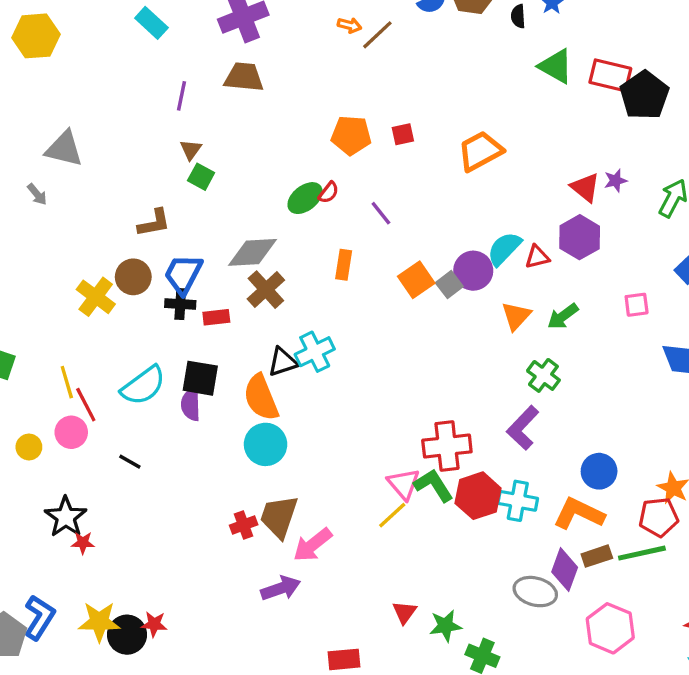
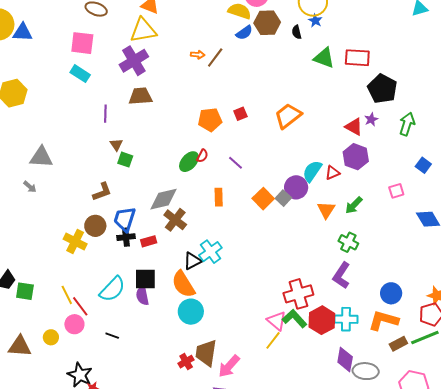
black pentagon: (644, 95) -> (382, 89), moved
purple diamond: (565, 570) -> (345, 360), moved

